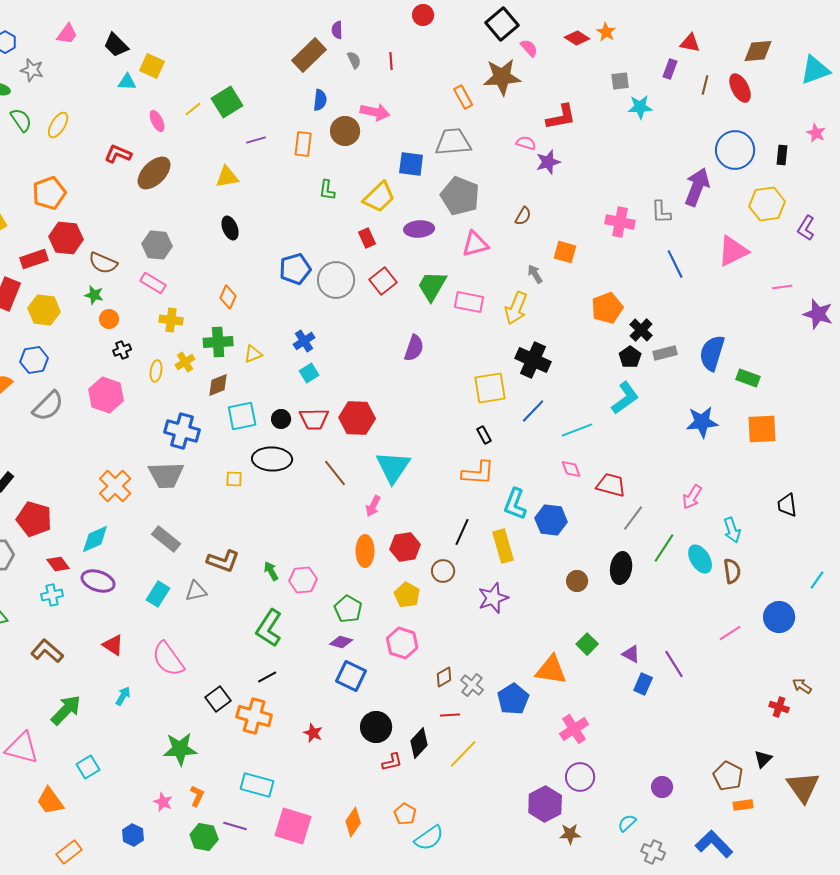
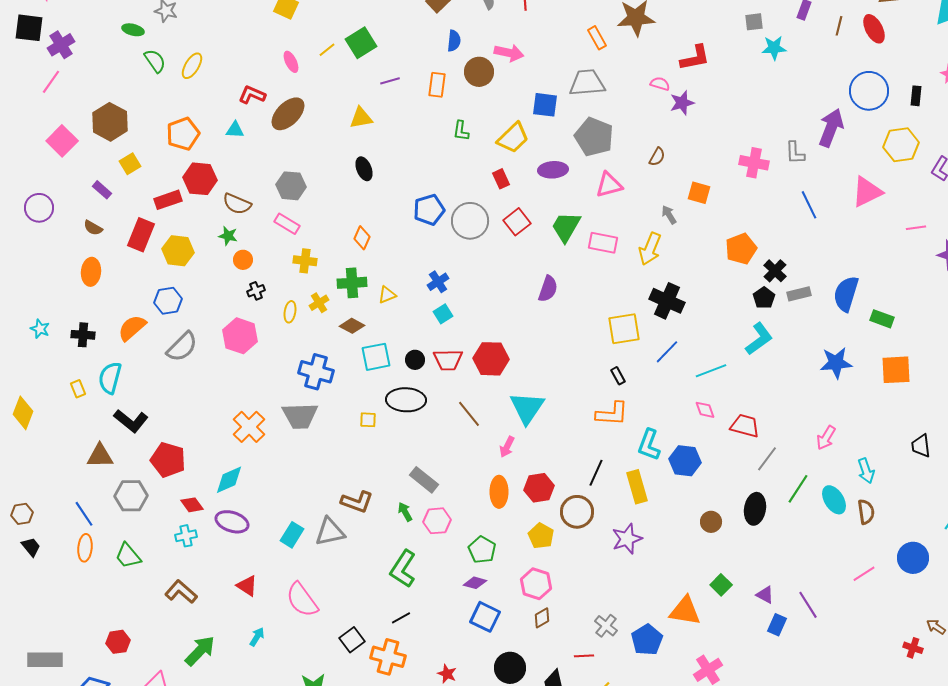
cyan triangle: (127, 82) -> (235, 130), moved
brown diamond: (218, 385) -> (352, 326), turned 50
gray rectangle: (166, 539) -> (424, 480), moved
brown circle: (443, 571) -> (577, 512), size x1.4
gray triangle: (196, 591) -> (330, 532), size x1.4
brown diamond: (444, 677) -> (542, 618), moved

